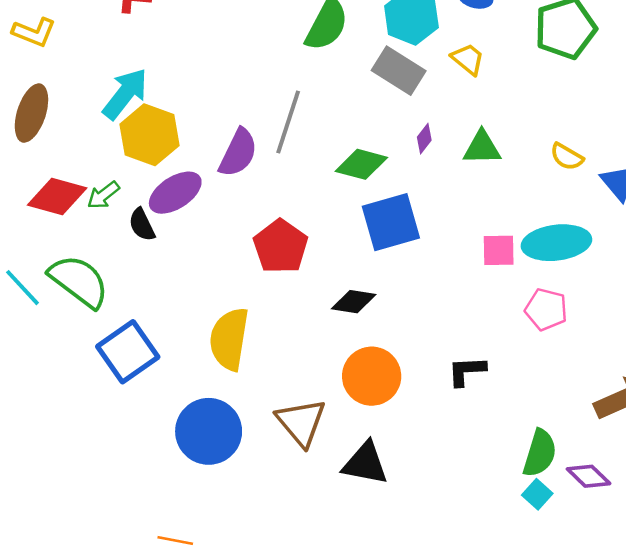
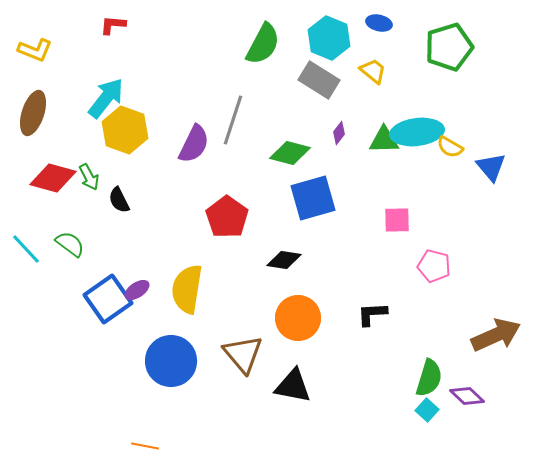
purple ellipse: (175, 193) -> (137, 290), moved, size x0.6
green arrow: (103, 195) -> (89, 177), turned -80
cyan ellipse: (556, 243) -> (417, 132), moved
green semicircle: (79, 281) -> (70, 244), size x0.6

